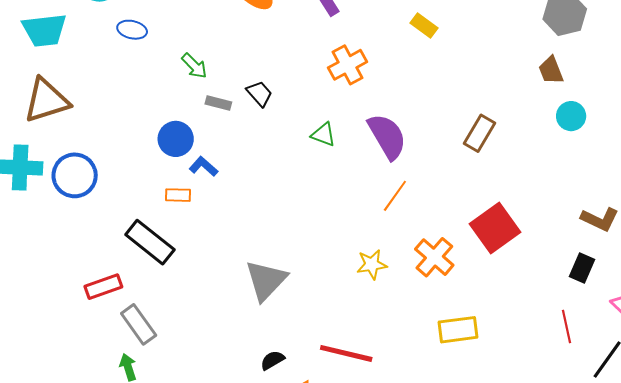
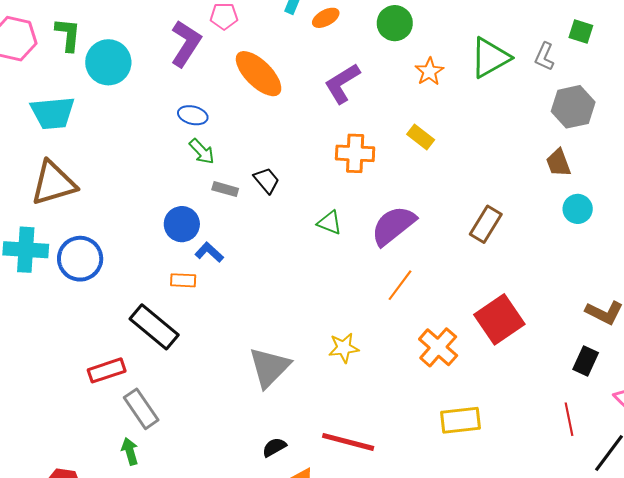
yellow rectangle: (424, 26) -> (421, 137), moved
blue ellipse: (132, 30) -> (193, 115), moved
orange cross: (347, 65) -> (355, 153), turned 30
purple semicircle: (387, 136) -> (393, 226), turned -99
yellow star: (372, 264) -> (344, 348), moved

